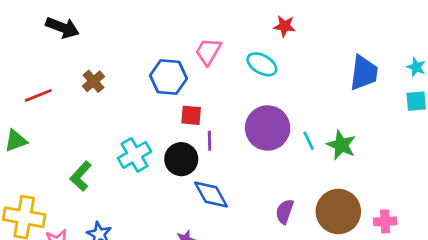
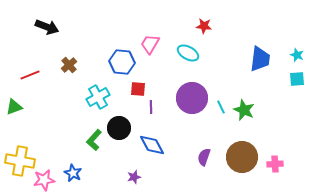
cyan cross: (135, 155) -> (98, 97), moved
black circle: (181, 159) -> (119, 128), moved
green L-shape: (81, 176) -> (94, 140), moved

